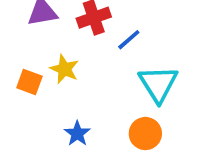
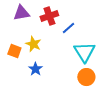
blue star: (77, 134) -> (35, 69), moved
orange circle: (145, 134) -> (86, 77), moved

